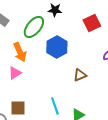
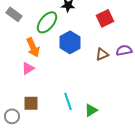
brown triangle: (80, 75) -> (102, 54), moved

